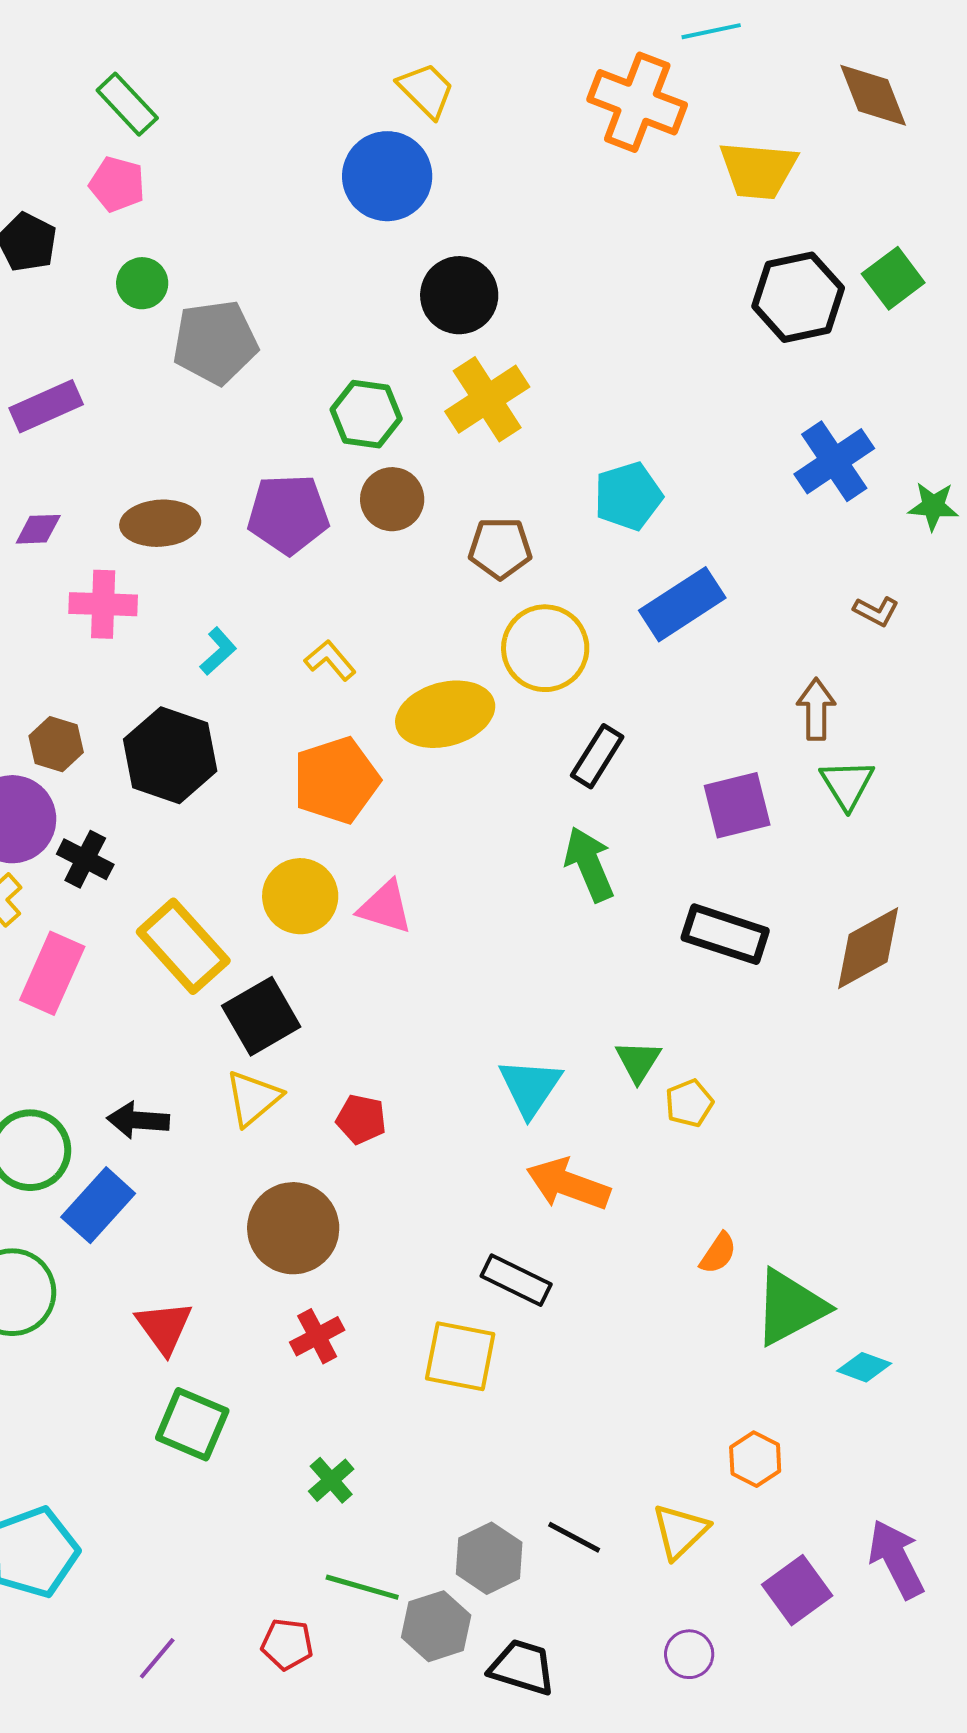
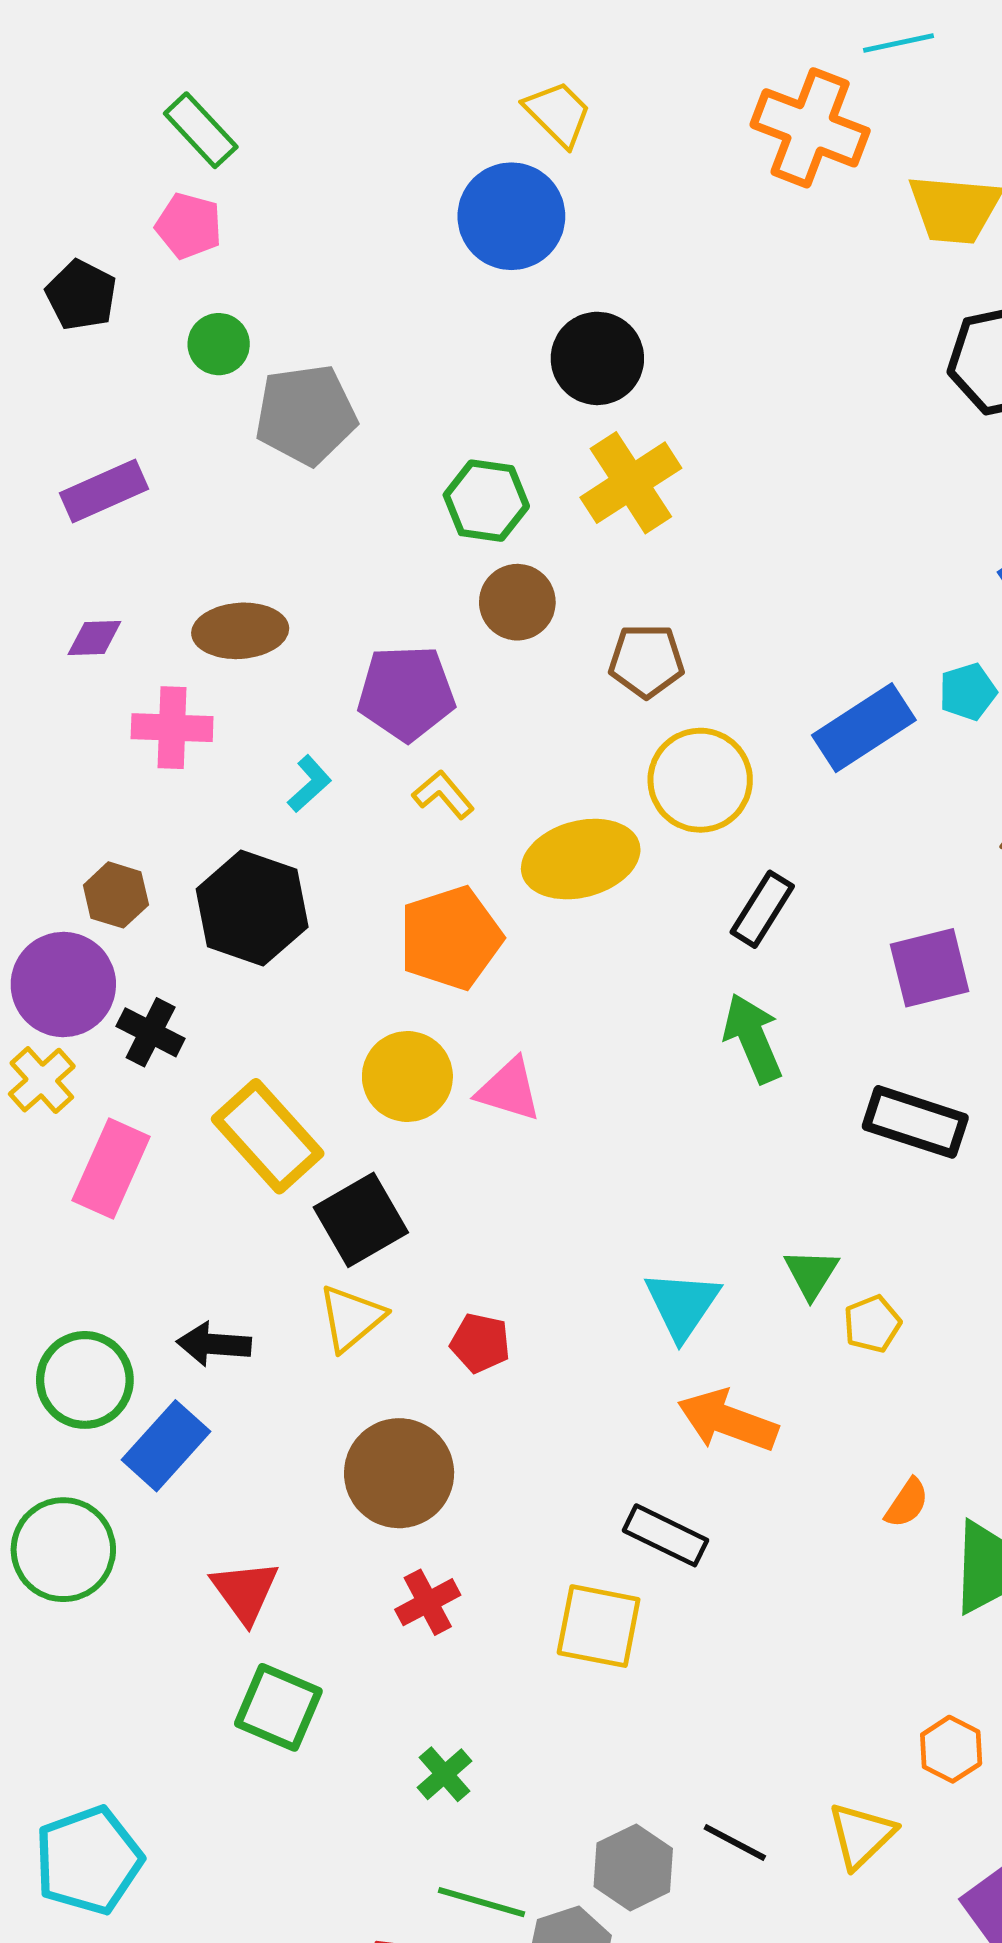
cyan pentagon: (628, 496) -> (968, 692), moved, size x0.7
purple pentagon: (288, 514) -> (406, 693), moved

